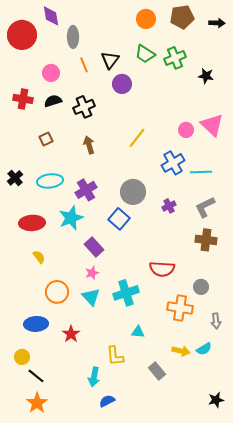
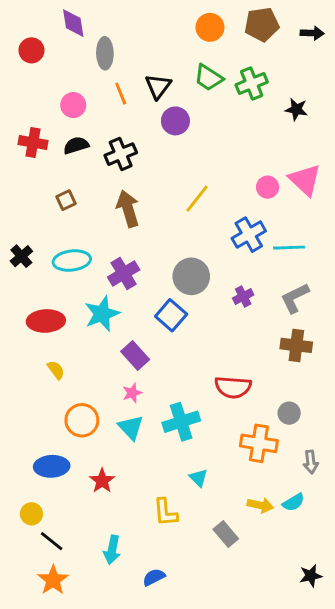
red circle: (22, 35) -> (31, 50), size x0.6
brown arrow: (89, 145) -> (128, 209), size x1.4
cyan triangle: (138, 332) -> (198, 478), turned 40
cyan arrow: (94, 377) -> (112, 550), moved

